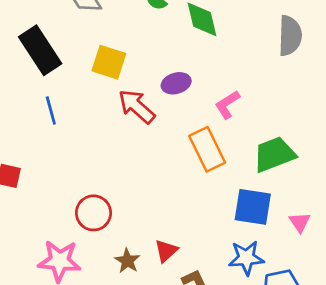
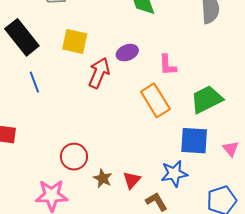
pink L-shape: (227, 105) -> (168, 65), turned -55
red arrow: (137, 106) -> (99, 73), turned 76
blue star: (246, 258) -> (174, 174), moved
brown star: (127, 261) -> (103, 178), moved

